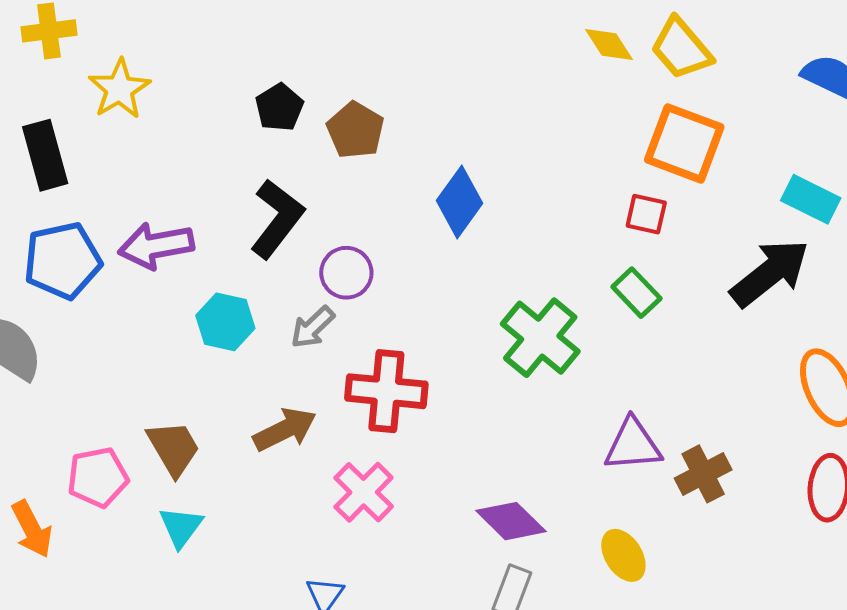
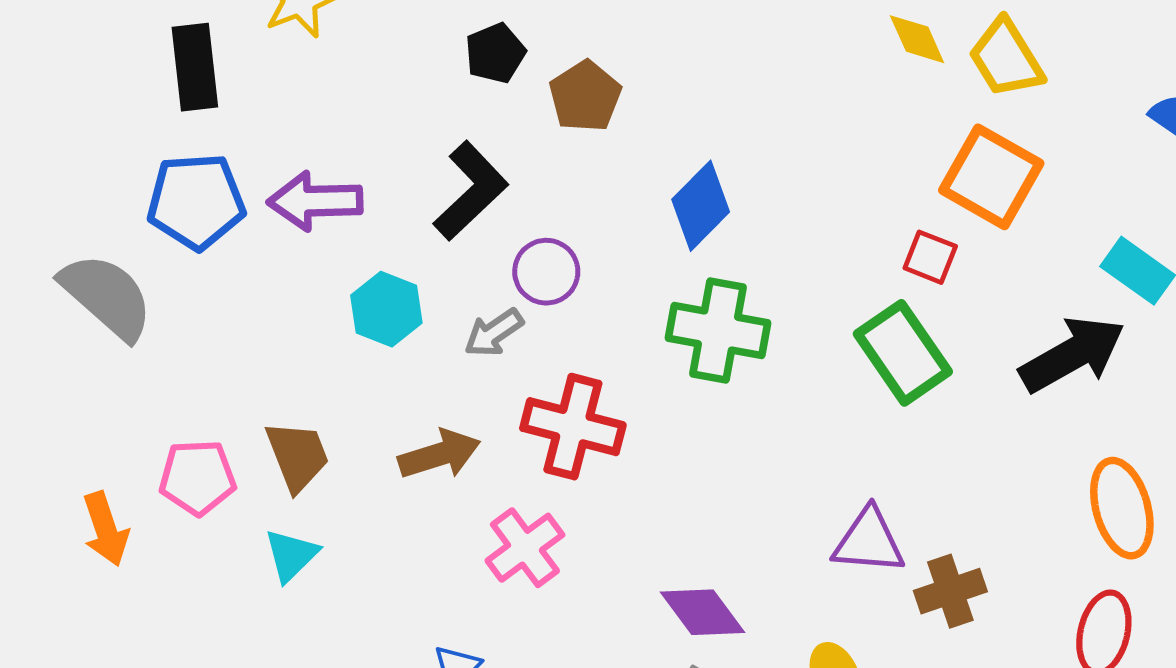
green rectangle: (636, 293) -> (903, 353), size x1.6
green cross: (540, 338) -> (718, 330), moved, turned -38

